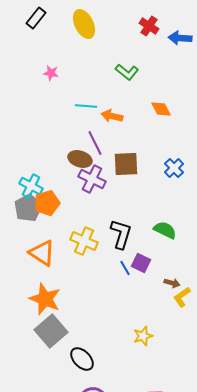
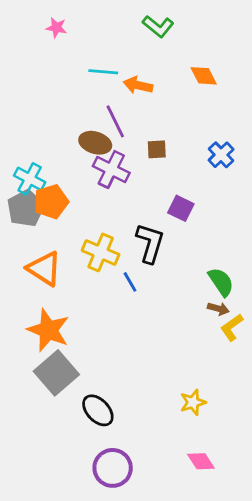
brown square: (126, 164) -> (157, 149), size x0.6
green semicircle: (165, 230) -> (221, 282), moved, turned 30
purple square: (141, 263) -> (181, 208), moved
blue line: (125, 268) -> (130, 282), moved
yellow star: (143, 336) -> (193, 402), moved

